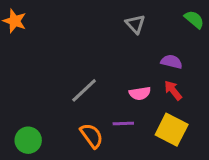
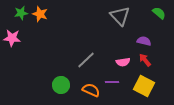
gray triangle: (135, 24) -> (120, 16), size x1.5
orange semicircle: (92, 136) -> (91, 90), turned -30
green circle: (28, 140) -> (61, 85), moved

